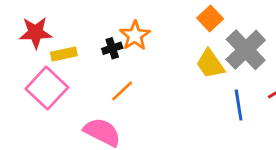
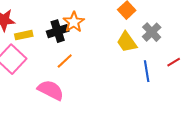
black cross: (112, 48) -> (58, 31), size x1.5
gray cross: (246, 50) -> (152, 32), size x0.7

